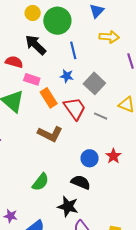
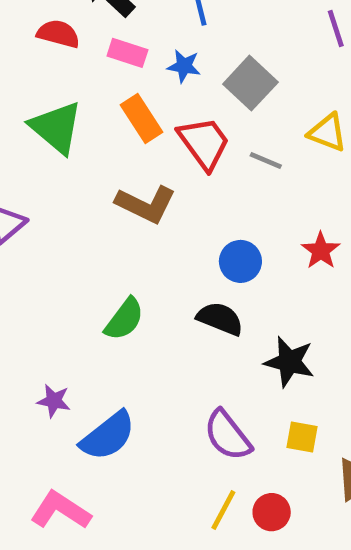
pink rectangle: (32, 79) -> (127, 53), moved
red star: (113, 156) -> (321, 251), moved
black star: (68, 207) -> (289, 362), moved

